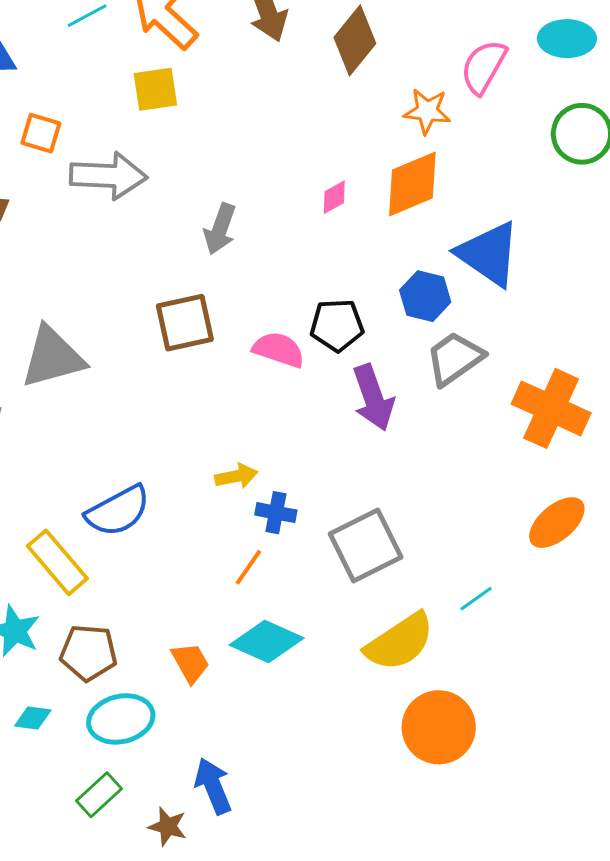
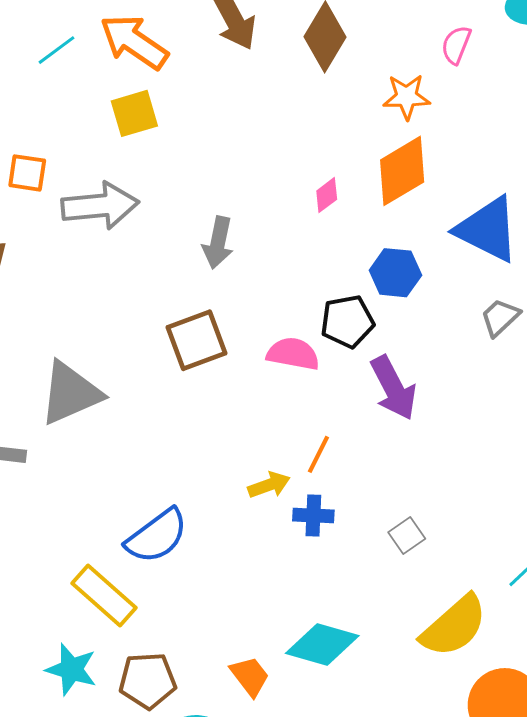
pink semicircle: (484, 67) -> (456, 45), size x0.7
blue hexagon: (425, 296) -> (395, 273), moved
gray trapezoid: (455, 358) -> (500, 317), moved, size x0.7
gray square: (366, 546) -> (407, 535), size x0.5
orange line: (248, 567) -> (318, 454), moved

